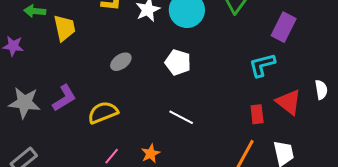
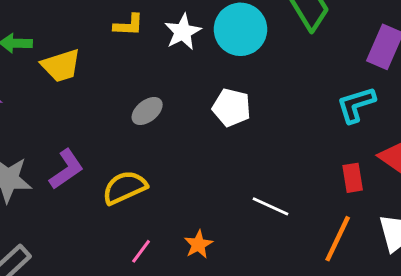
yellow trapezoid: (64, 28) -> (61, 66), turned 88
white line: (181, 117) -> (271, 206), moved

